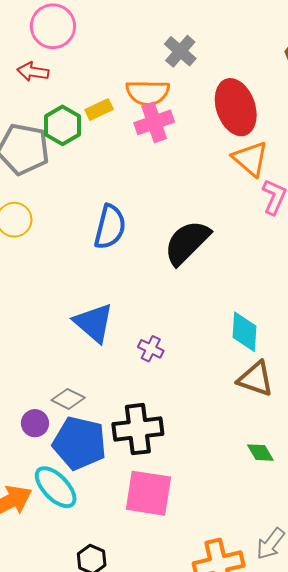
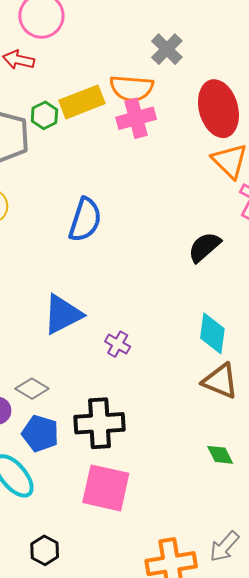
yellow rectangle: (99, 110) -> (82, 102), size x1.6
green hexagon: (63, 125) -> (44, 115), size x0.7
black semicircle: (187, 243) -> (204, 247), moved, size x0.7
blue triangle: (94, 323) -> (63, 314), turned 48
blue pentagon: (79, 443) -> (40, 433), size x0.7

